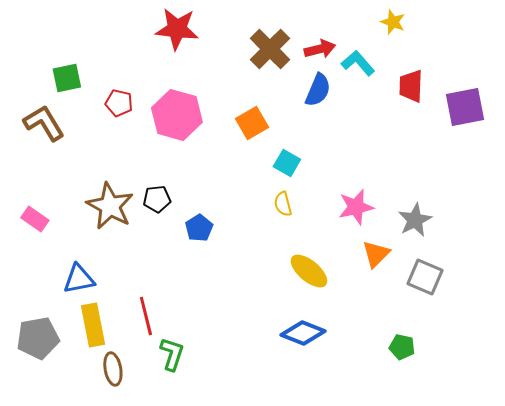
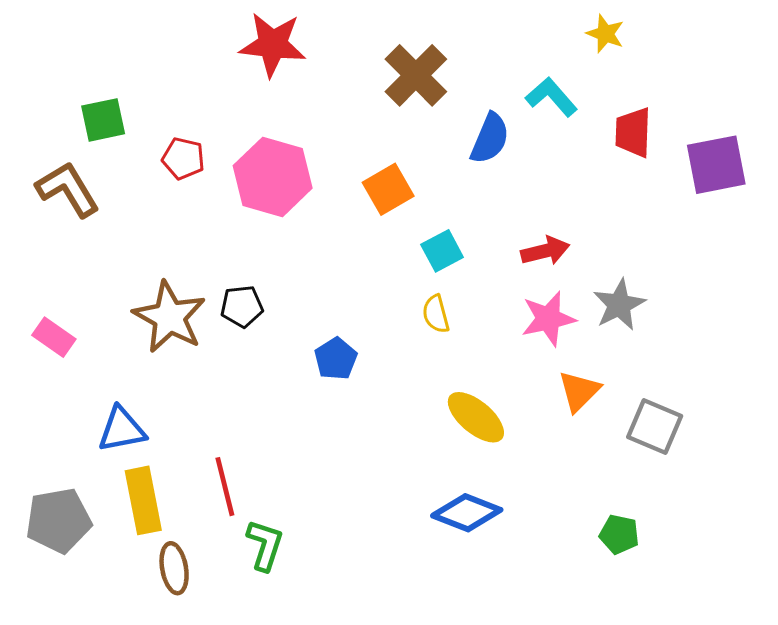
red arrow: (320, 49) -> (545, 251), moved
cyan square: (287, 163) -> (442, 251), turned 32
gray star: (415, 220) -> (619, 305), moved
blue pentagon: (199, 228) -> (336, 359), moved

